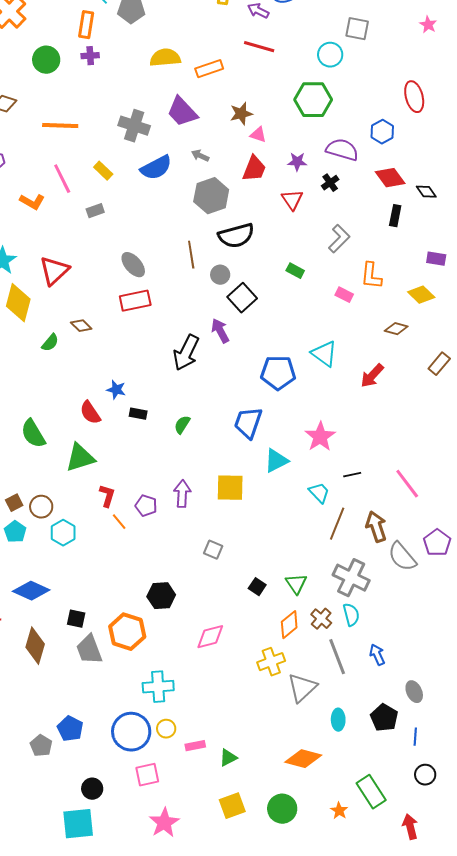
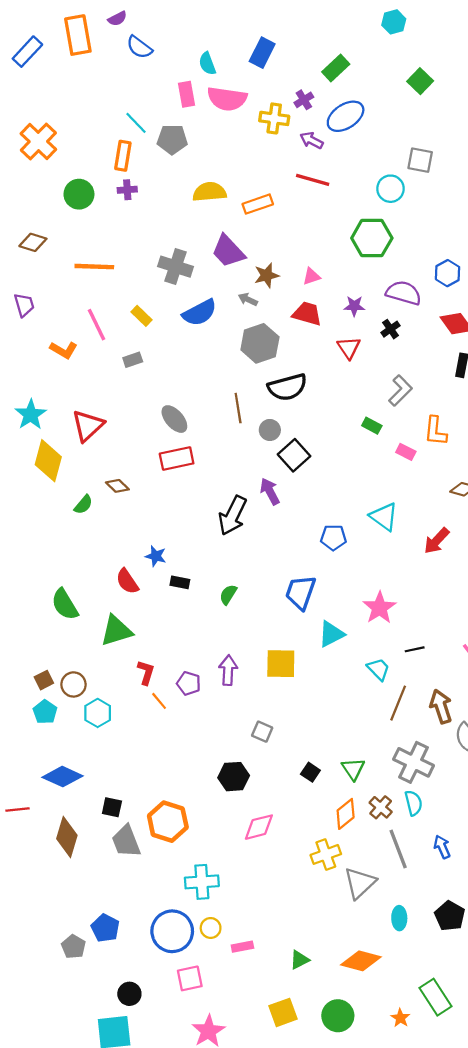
brown star: (241, 114) -> (267, 275), moved
pink triangle: (258, 135) -> (312, 276), turned -36
red trapezoid: (254, 169) -> (307, 314), turned -96
green rectangle: (295, 271) -> (372, 426), moved
blue pentagon: (278, 373) -> (333, 537), size x0.7
black hexagon: (161, 596) -> (234, 777), moved
green triangle: (228, 758) -> (299, 960), moved

